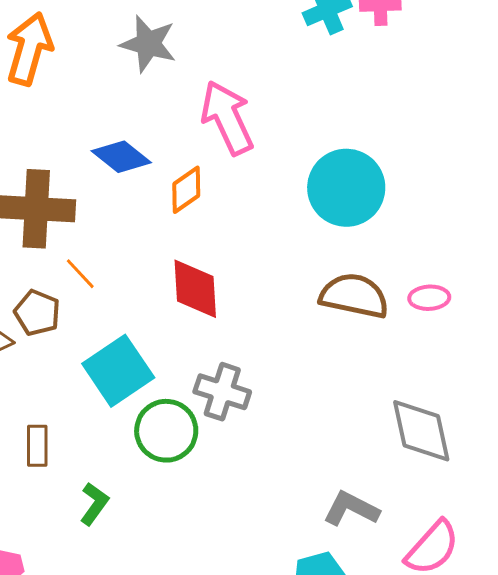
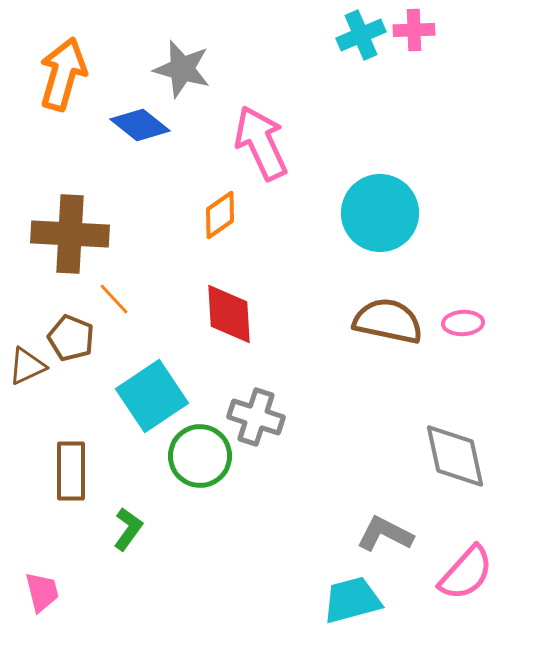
blue diamond: (121, 157) -> (140, 125), moved
brown rectangle: (37, 446) -> (71, 471), size x1.4

